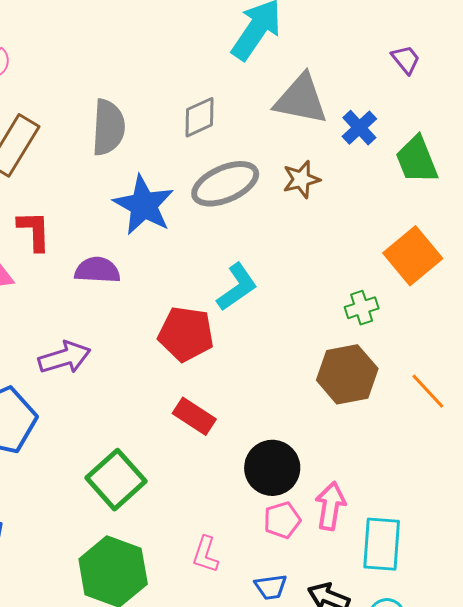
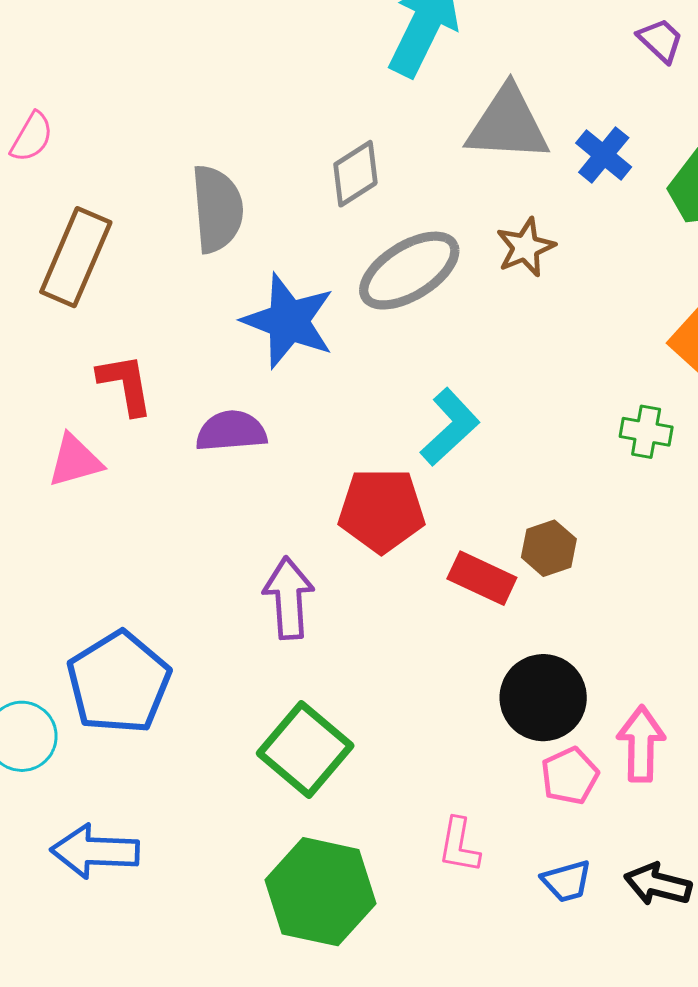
green cross: (362, 308) -> (646, 432), turned 36
purple arrow: (65, 357) -> (289, 598), moved, turned -69
brown hexagon: (347, 374) -> (549, 548), moved, size x0.6
red rectangle: (194, 416) -> (482, 578), moved

